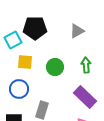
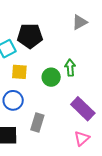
gray triangle: (77, 31) -> (80, 22), moved
green arrow: (86, 65) -> (70, 68), moved

